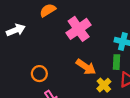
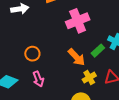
green rectangle: (117, 62) -> (98, 51), moved, turned 32

